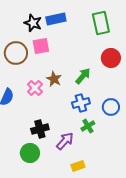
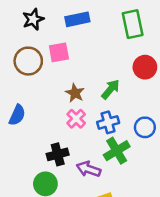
black star: (33, 23) -> (33, 19), moved, turned 30
pink cross: (35, 88) -> (76, 119), moved
green cross: (88, 126) -> (117, 151), size x1.5
purple arrow: (65, 141) -> (88, 169), turned -114

